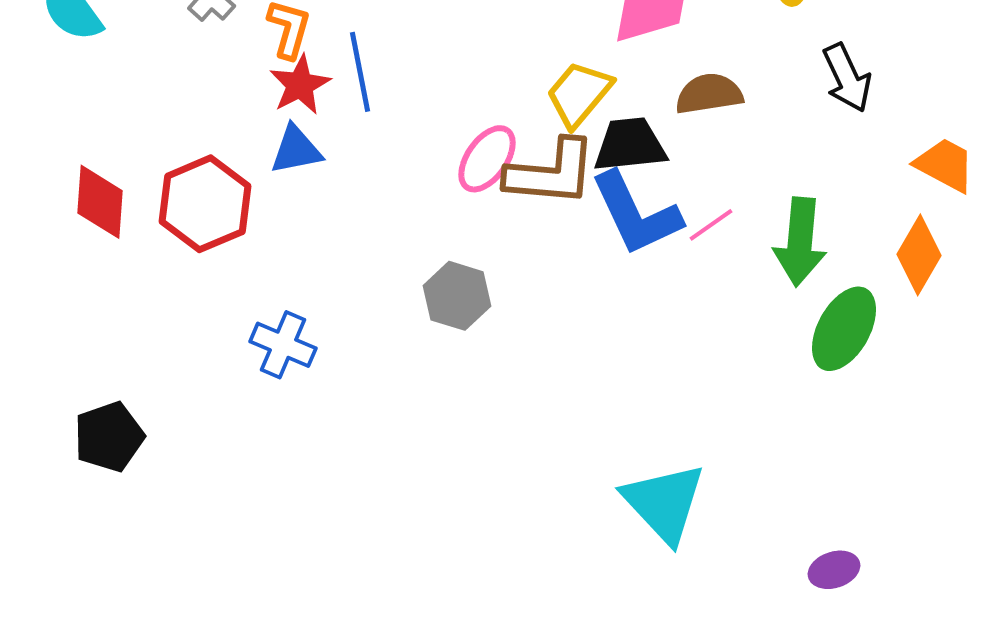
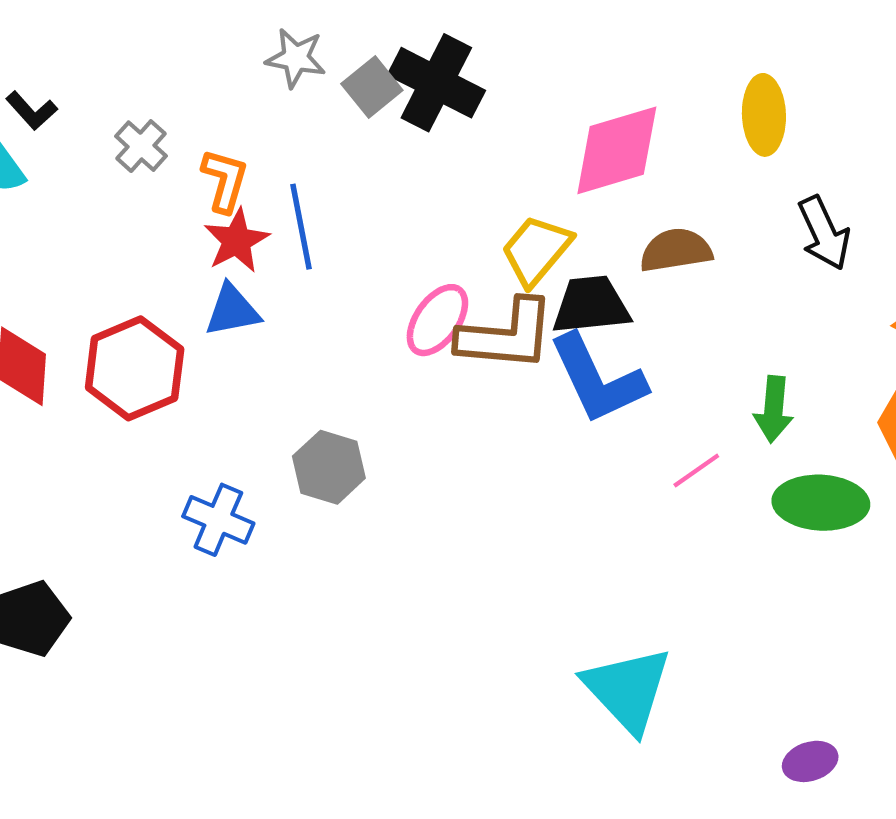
pink line: (711, 225) -> (696, 470), moved
green arrow: (800, 242) -> (774, 409), size x0.7
gray hexagon: (457, 296) -> (329, 467), moved
green ellipse: (844, 329) -> (821, 503), turned 64

